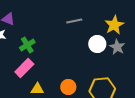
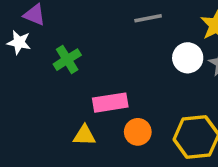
pink rectangle: (24, 68) -> (110, 103), moved, turned 36

